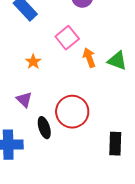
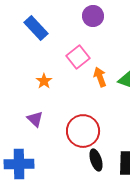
black ellipse: (44, 128) -> (96, 160), moved

